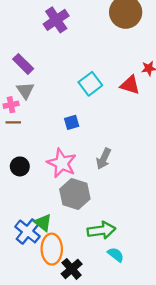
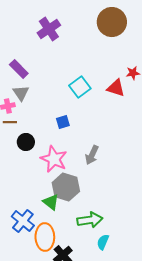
black circle: (20, 166) -> (26, 142), moved
green triangle: (43, 223) -> (51, 202), moved
cyan semicircle: (116, 255) -> (103, 242), turned -105

